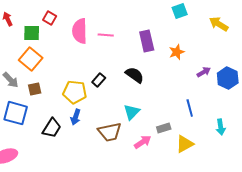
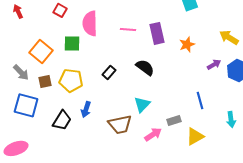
yellow arrow: (219, 24) -> (229, 37), moved
green square: (32, 33) -> (72, 43), moved
pink line: (106, 35) -> (128, 29), moved
yellow pentagon: (75, 92) -> (71, 80), moved

